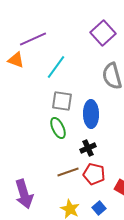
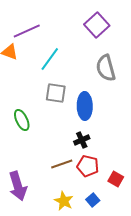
green ellipse: (58, 128) -> (22, 120), moved

